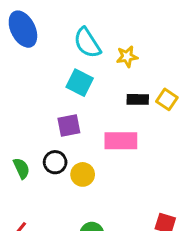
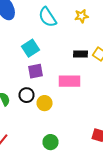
yellow star: (127, 57) -> (82, 16), moved
cyan square: (80, 83) -> (30, 48), moved, turned 30

